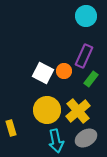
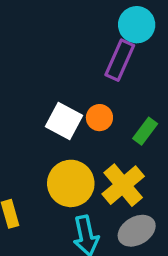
purple rectangle: (84, 56) -> (120, 60), moved

